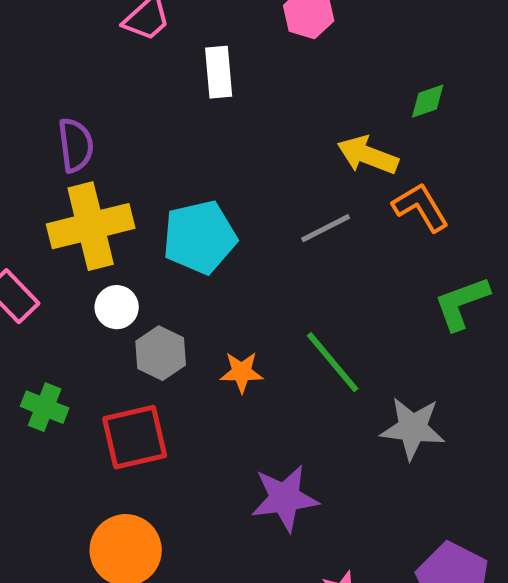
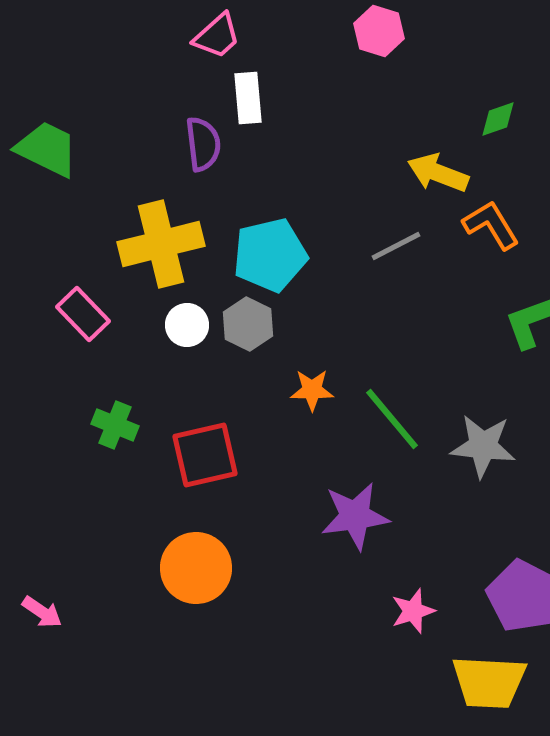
white rectangle: (219, 72) -> (248, 98), moved
purple semicircle: (76, 145) -> (203, 144), moved
gray hexagon: (161, 353) -> (248, 324), moved
green line: (333, 362) -> (392, 419), moved

